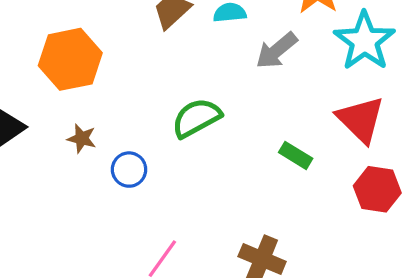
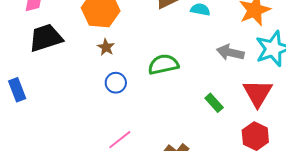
gray arrow: (277, 51) -> (230, 52), moved, turned 36
brown star: (82, 139) -> (106, 47), moved

